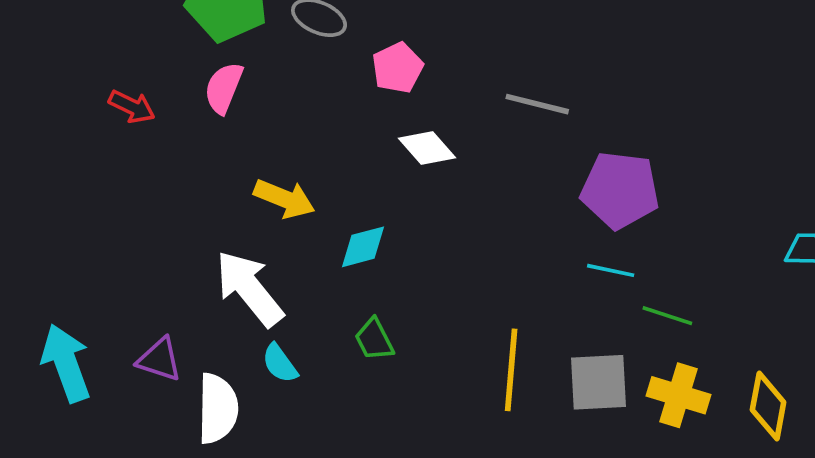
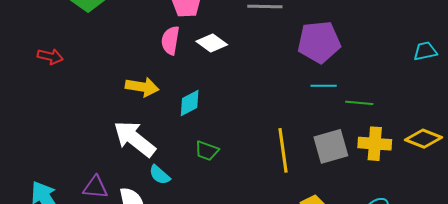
pink semicircle: (224, 88) -> (170, 40), moved
green trapezoid: (374, 339) -> (207, 151), turned -30
yellow diamond: (768, 406) -> (423, 139), turned -66

